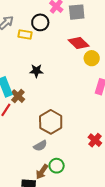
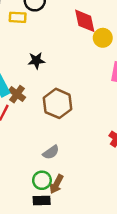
red diamond: (79, 43) -> (85, 21), turned 40
brown hexagon: (51, 122) -> (58, 103), moved
green circle: (57, 166) -> (42, 180), moved

